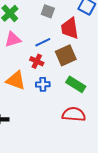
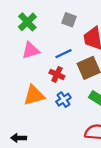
orange triangle: (16, 80) -> (34, 95), turned -35
blue cross: (43, 84) -> (63, 100), turned -32

